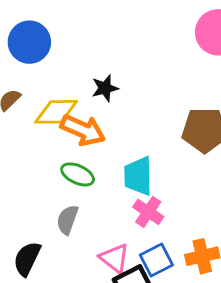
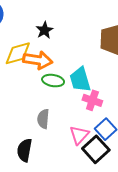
green ellipse: (78, 174) -> (53, 81), moved
pink triangle: (115, 258) -> (79, 135), turned 50

